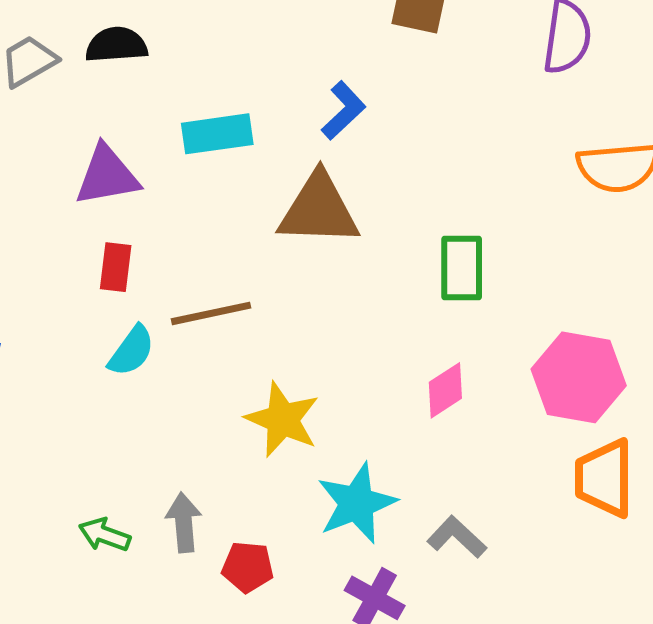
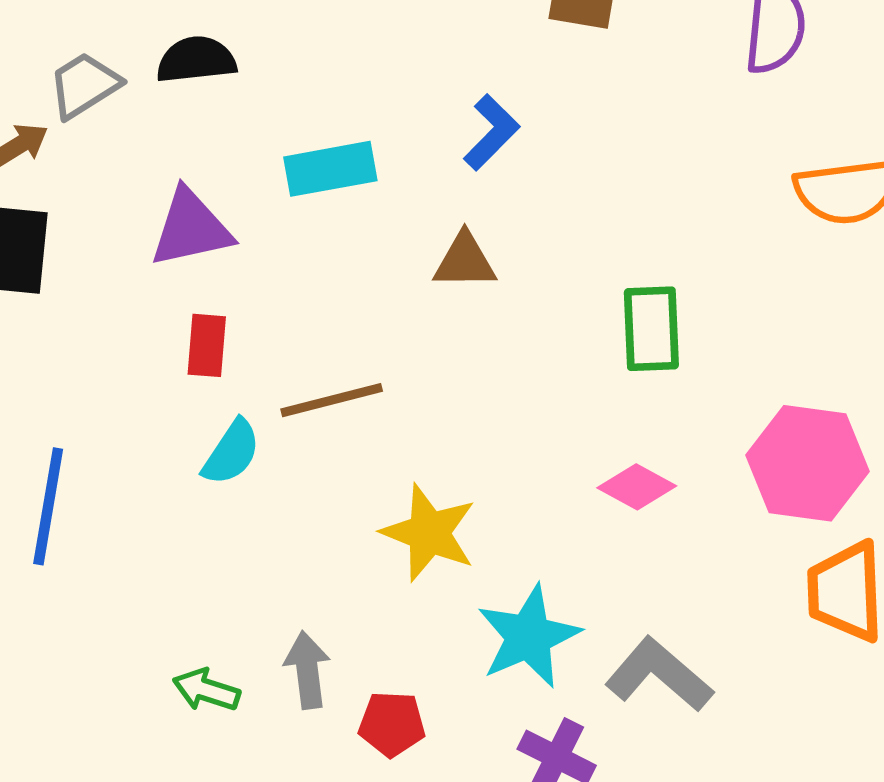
brown triangle: (319, 210) -> (465, 261), size x0.6
pink diamond: (445, 390) -> (637, 487), turned 64
gray L-shape: (457, 537) -> (659, 675), size x1.4

